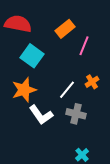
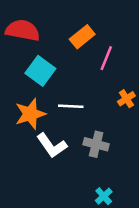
orange cross: (92, 82) -> (126, 99), moved
white line: (67, 90) -> (71, 106), moved, turned 54

